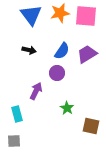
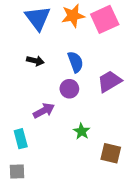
pink square: (86, 16) -> (105, 19), turned -30
blue semicircle: (62, 51) -> (75, 62), turned -54
purple trapezoid: (87, 54) -> (110, 81), moved
purple arrow: (36, 91) -> (44, 111), turned 36

